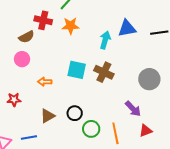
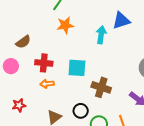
red cross: (43, 20) -> (44, 63), moved
pink circle: (22, 59) -> (11, 66), moved
brown cross: (104, 72) -> (101, 87), moved

